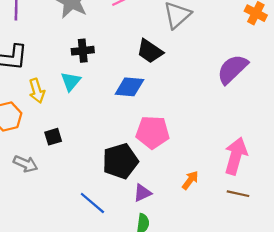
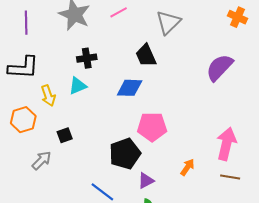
black trapezoid: (150, 51) -> (146, 56), turned 35
cyan triangle: (71, 81) -> (78, 86), turned 30
gray arrow: (26, 164) -> (42, 160), turned -65

